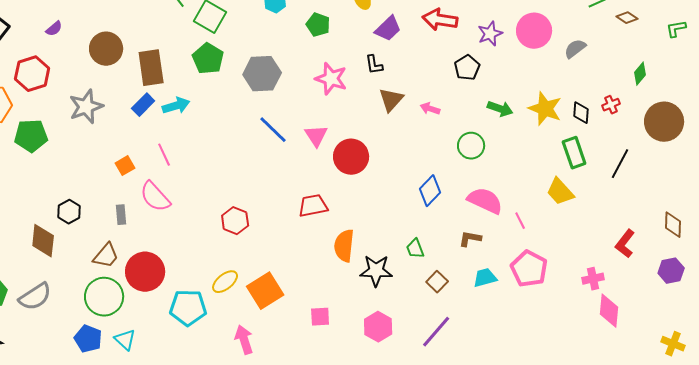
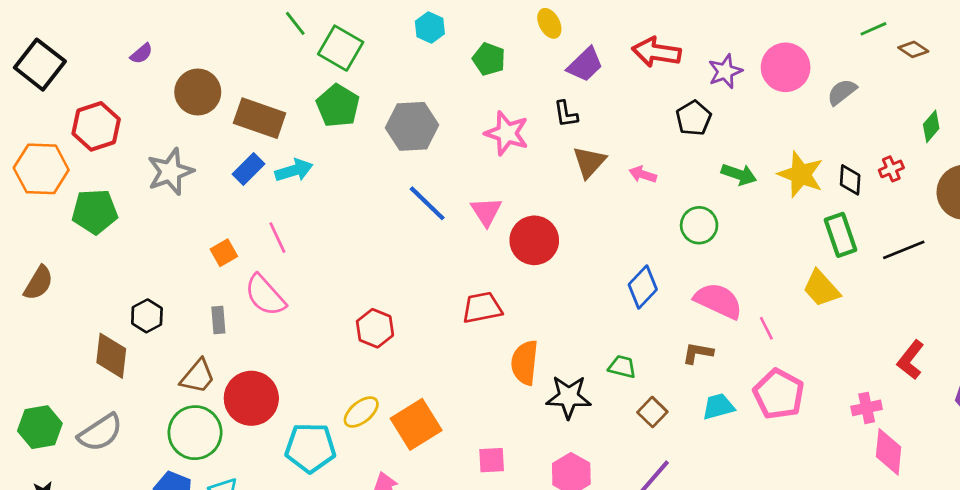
purple semicircle: (54, 29) -> (141, 54), moved
brown rectangle: (151, 68) -> (260, 118), turned -63
black line: (620, 164) -> (904, 250), turned 40
green trapezoid: (415, 249) -> (622, 367), turned 125

